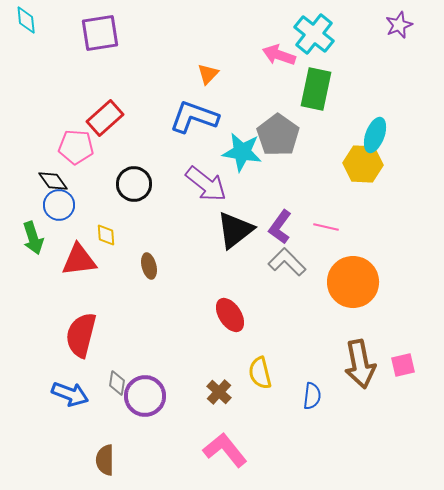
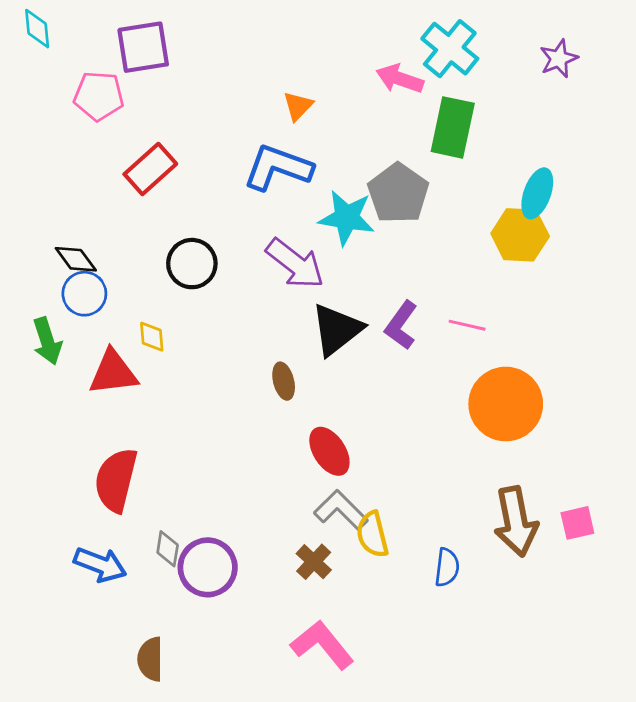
purple star: (399, 25) -> (559, 59), moved
pink pentagon: (76, 147) -> (99, 96), moved
gray L-shape: (287, 262) -> (341, 510), moved
brown ellipse: (149, 266) -> (284, 381), moved

